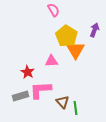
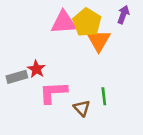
pink triangle: (52, 61) -> (64, 22), moved, size x1.5
gray rectangle: (21, 96) -> (17, 77), moved
green line: (76, 108) -> (104, 96), moved

